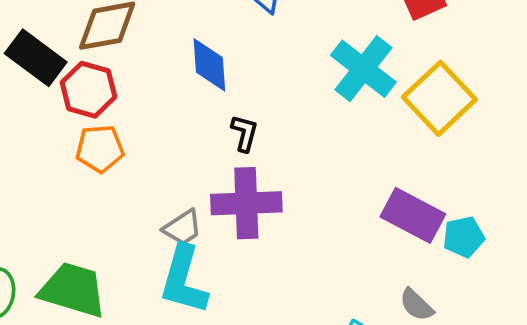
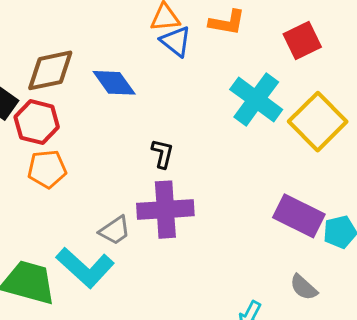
blue diamond: (209, 65) -> (114, 83), moved, turned -30
cyan L-shape: (184, 280) -> (85, 268), moved, turned -62

